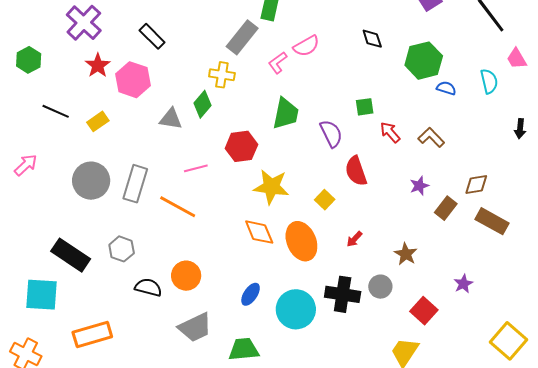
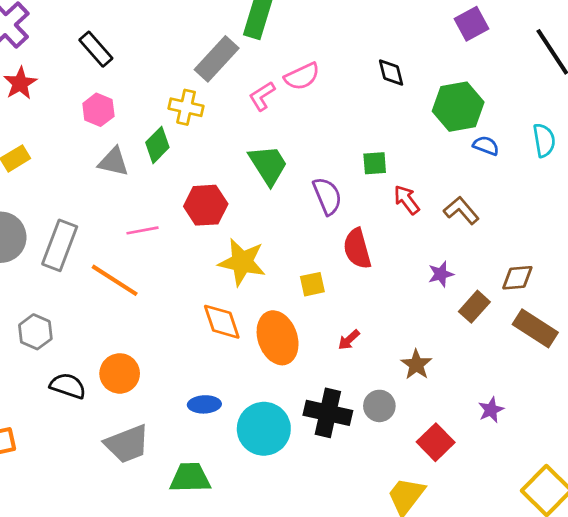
pink hexagon: (133, 80) -> (98, 110), moved, size x0.7
green trapezoid: (286, 113) -> (268, 165), turned -48
yellow square: (325, 200) -> (312, 284), turned 30
blue ellipse: (251, 294) -> (204, 404), turned 50

